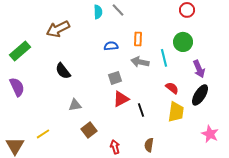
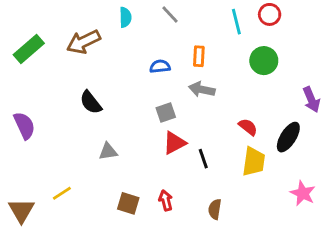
cyan semicircle: (98, 12) -> (125, 17), moved
green rectangle: (20, 51) -> (29, 49), moved
cyan line: (164, 58) -> (236, 22), moved
purple arrow: (199, 69) -> (311, 100), moved
brown square: (89, 130) -> (128, 203), moved, turned -35
red arrow: (115, 147) -> (166, 201), moved

